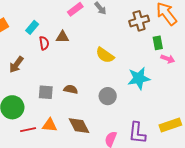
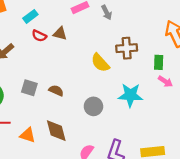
brown cross: (139, 21) -> (127, 48), moved
red semicircle: (44, 43) -> (39, 36), turned 112
orange triangle: (50, 125) -> (28, 135), moved

